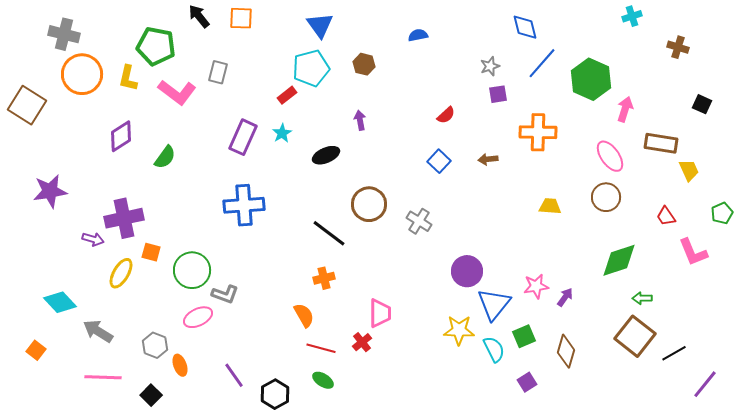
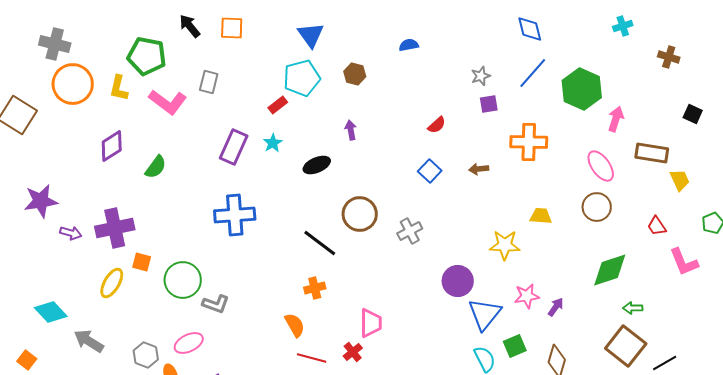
blue diamond: (525, 27) -> (530, 29), moved
gray cross: (419, 221) -> (410, 231), turned 30
purple arrow: (93, 239) -> (71, 233), moved
pink ellipse: (198, 317) -> (189, 343), moved
yellow star: (459, 330) -> (505, 245), moved

